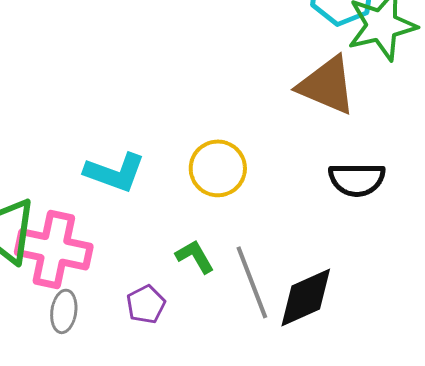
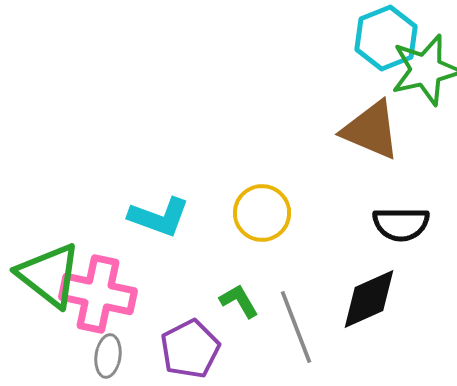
black diamond: (306, 297) -> (369, 299), moved
purple pentagon: (146, 304) -> (190, 349), size x1.5

